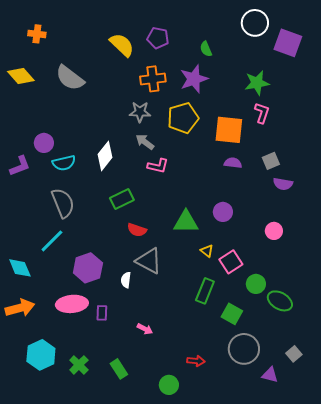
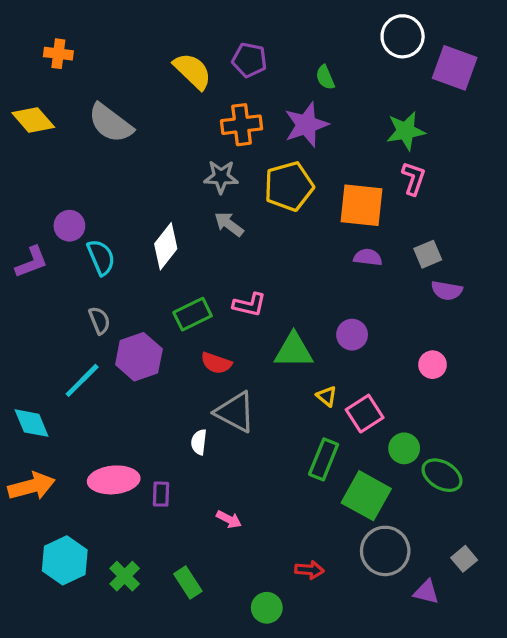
cyan semicircle: (64, 163) -> (101, 257), turned -100
pink L-shape: (158, 166) -> (249, 305), moved
gray semicircle: (63, 203) -> (99, 320), size x0.6
purple hexagon: (88, 268) -> (139, 357), moved
green square: (232, 314) -> (366, 496), size x1.4

